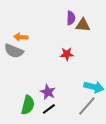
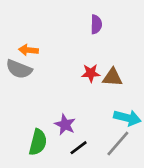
brown triangle: (83, 25) -> (112, 77), moved
black line: (49, 109) -> (79, 148), moved

